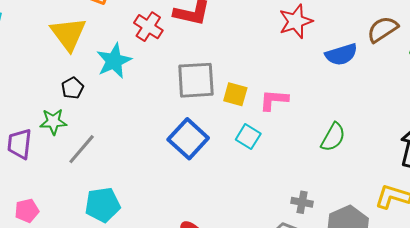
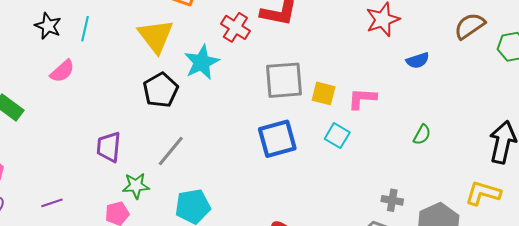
blue semicircle: (341, 54) -> (418, 60), moved, size x0.7
black pentagon: (72, 88) -> (161, 90), size x1.6
green star: (53, 122) -> (136, 186), moved
green semicircle: (333, 137) -> (422, 135), size x0.7
blue square: (188, 139) -> (277, 139), turned 33

